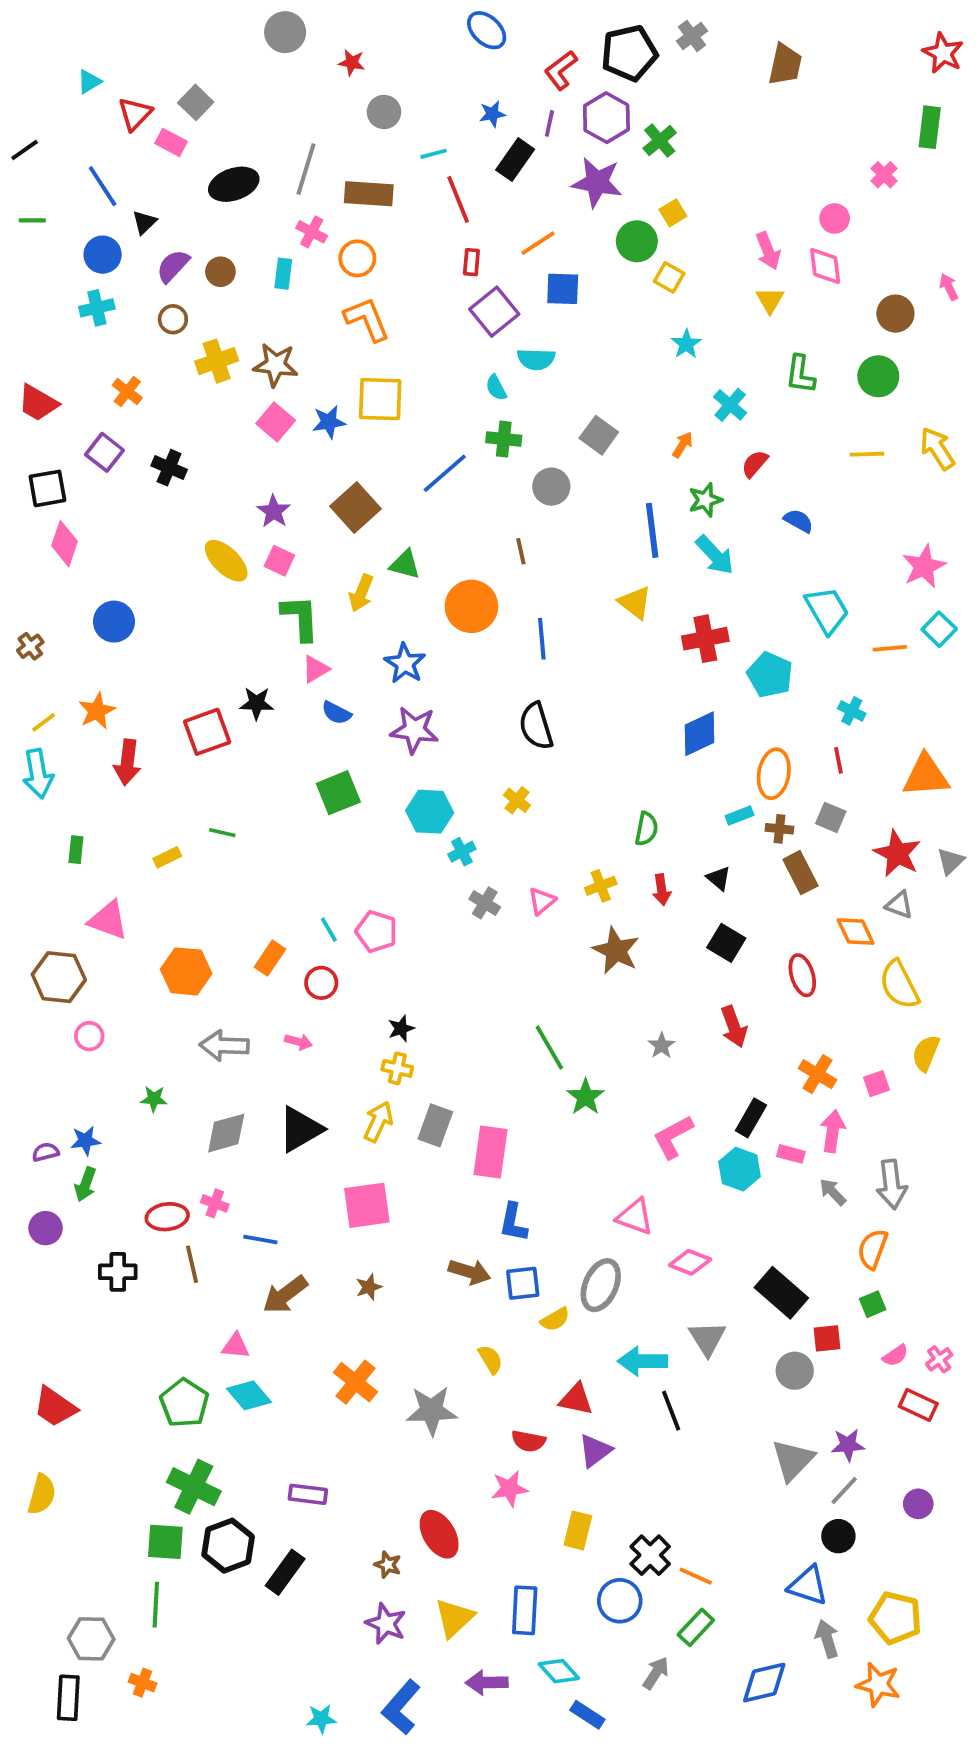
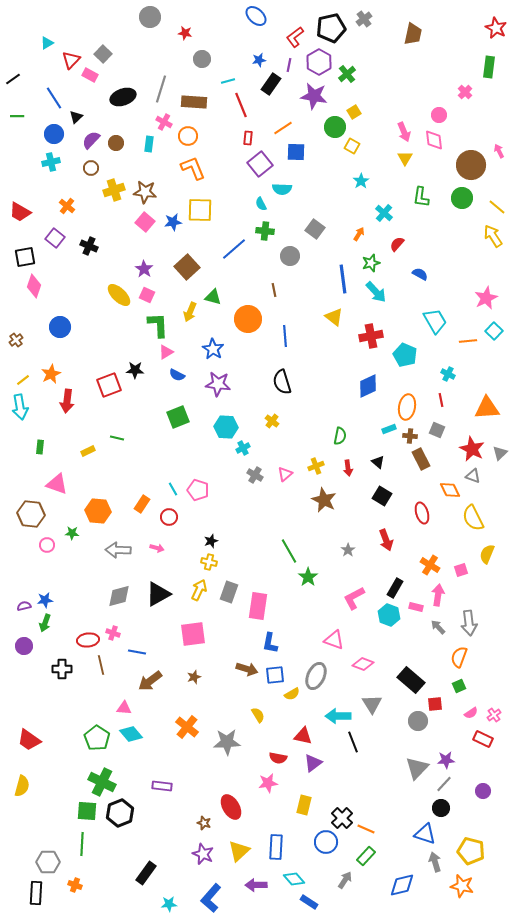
brown circle: (895, 314) -> (471, 165), size x1.5
yellow line: (867, 454) -> (497, 207), moved, turned 42
green star: (154, 1099) -> (72, 533), moved
black rectangle: (285, 1572) -> (146, 873), moved

